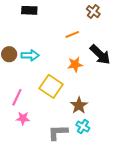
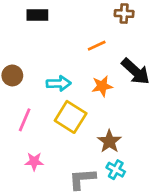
brown cross: (93, 12) -> (124, 14), turned -32
cyan arrow: (30, 55) -> (59, 83), moved
pink line: (17, 97) -> (25, 120), moved

